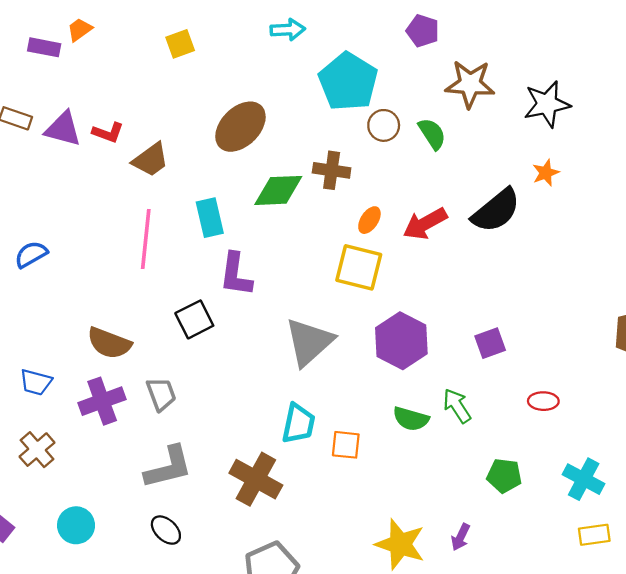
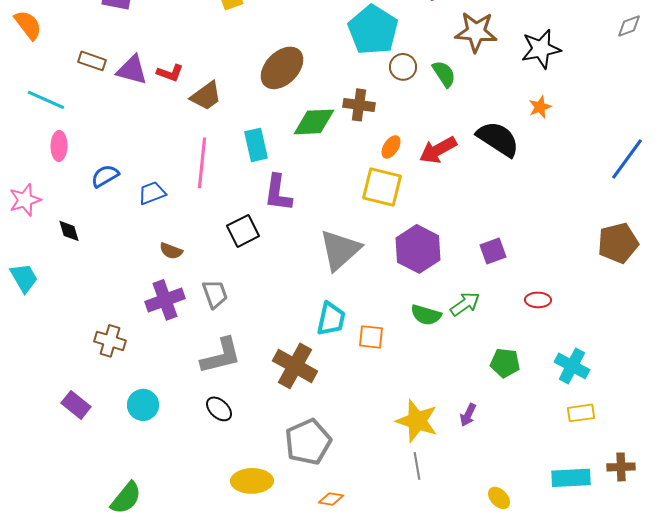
black semicircle: (496, 211) -> (498, 139), turned -108
brown semicircle: (109, 343) -> (171, 251), size x0.6
blue trapezoid: (36, 382) -> (152, 193), moved, turned 144
green arrow: (457, 406) -> (465, 304), turned 88
brown cross: (37, 450) -> (110, 341), turned -32

